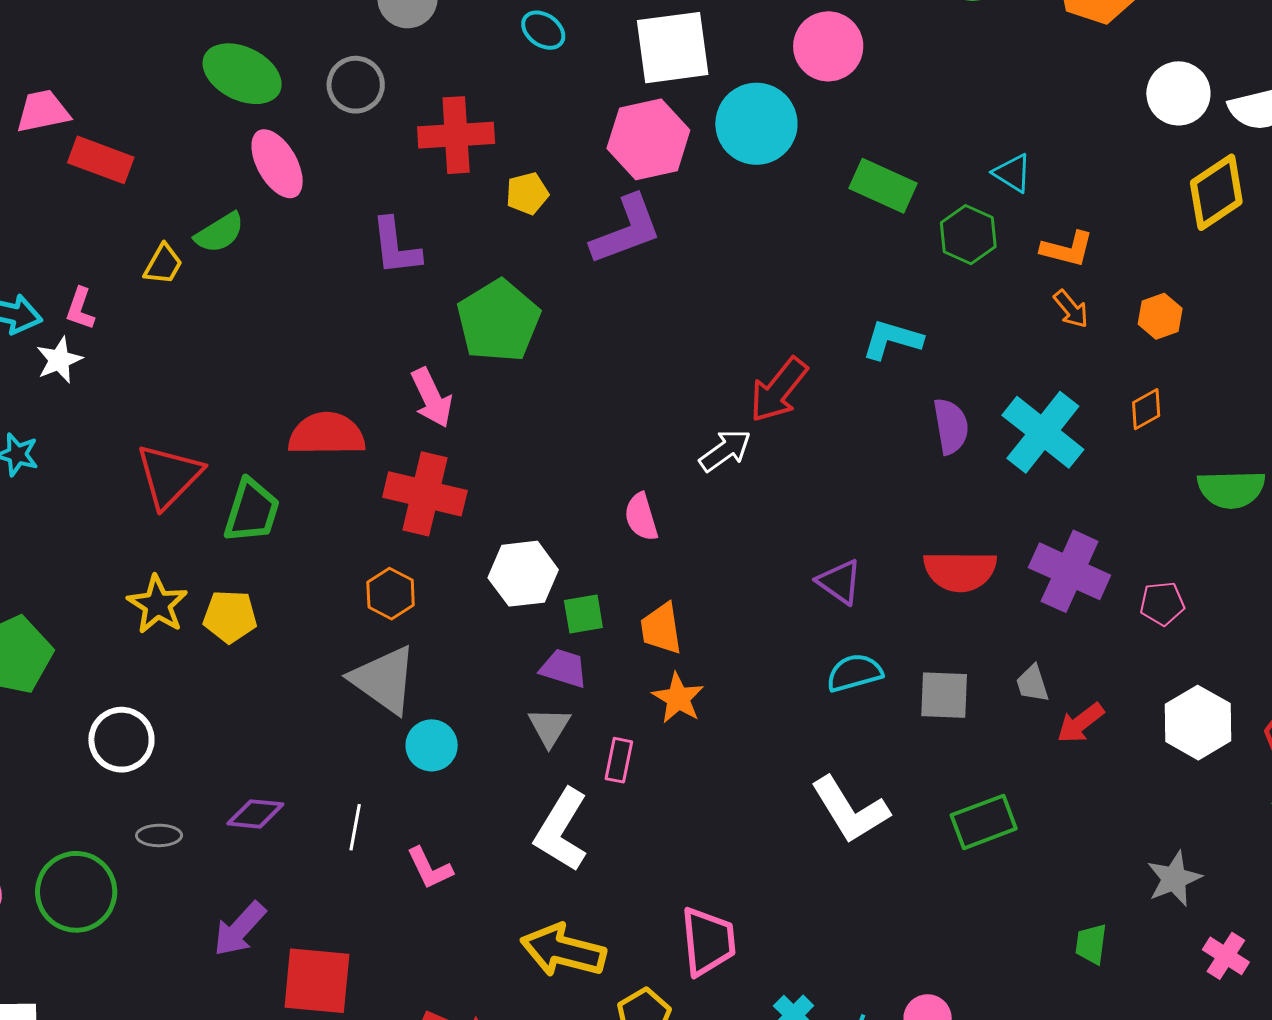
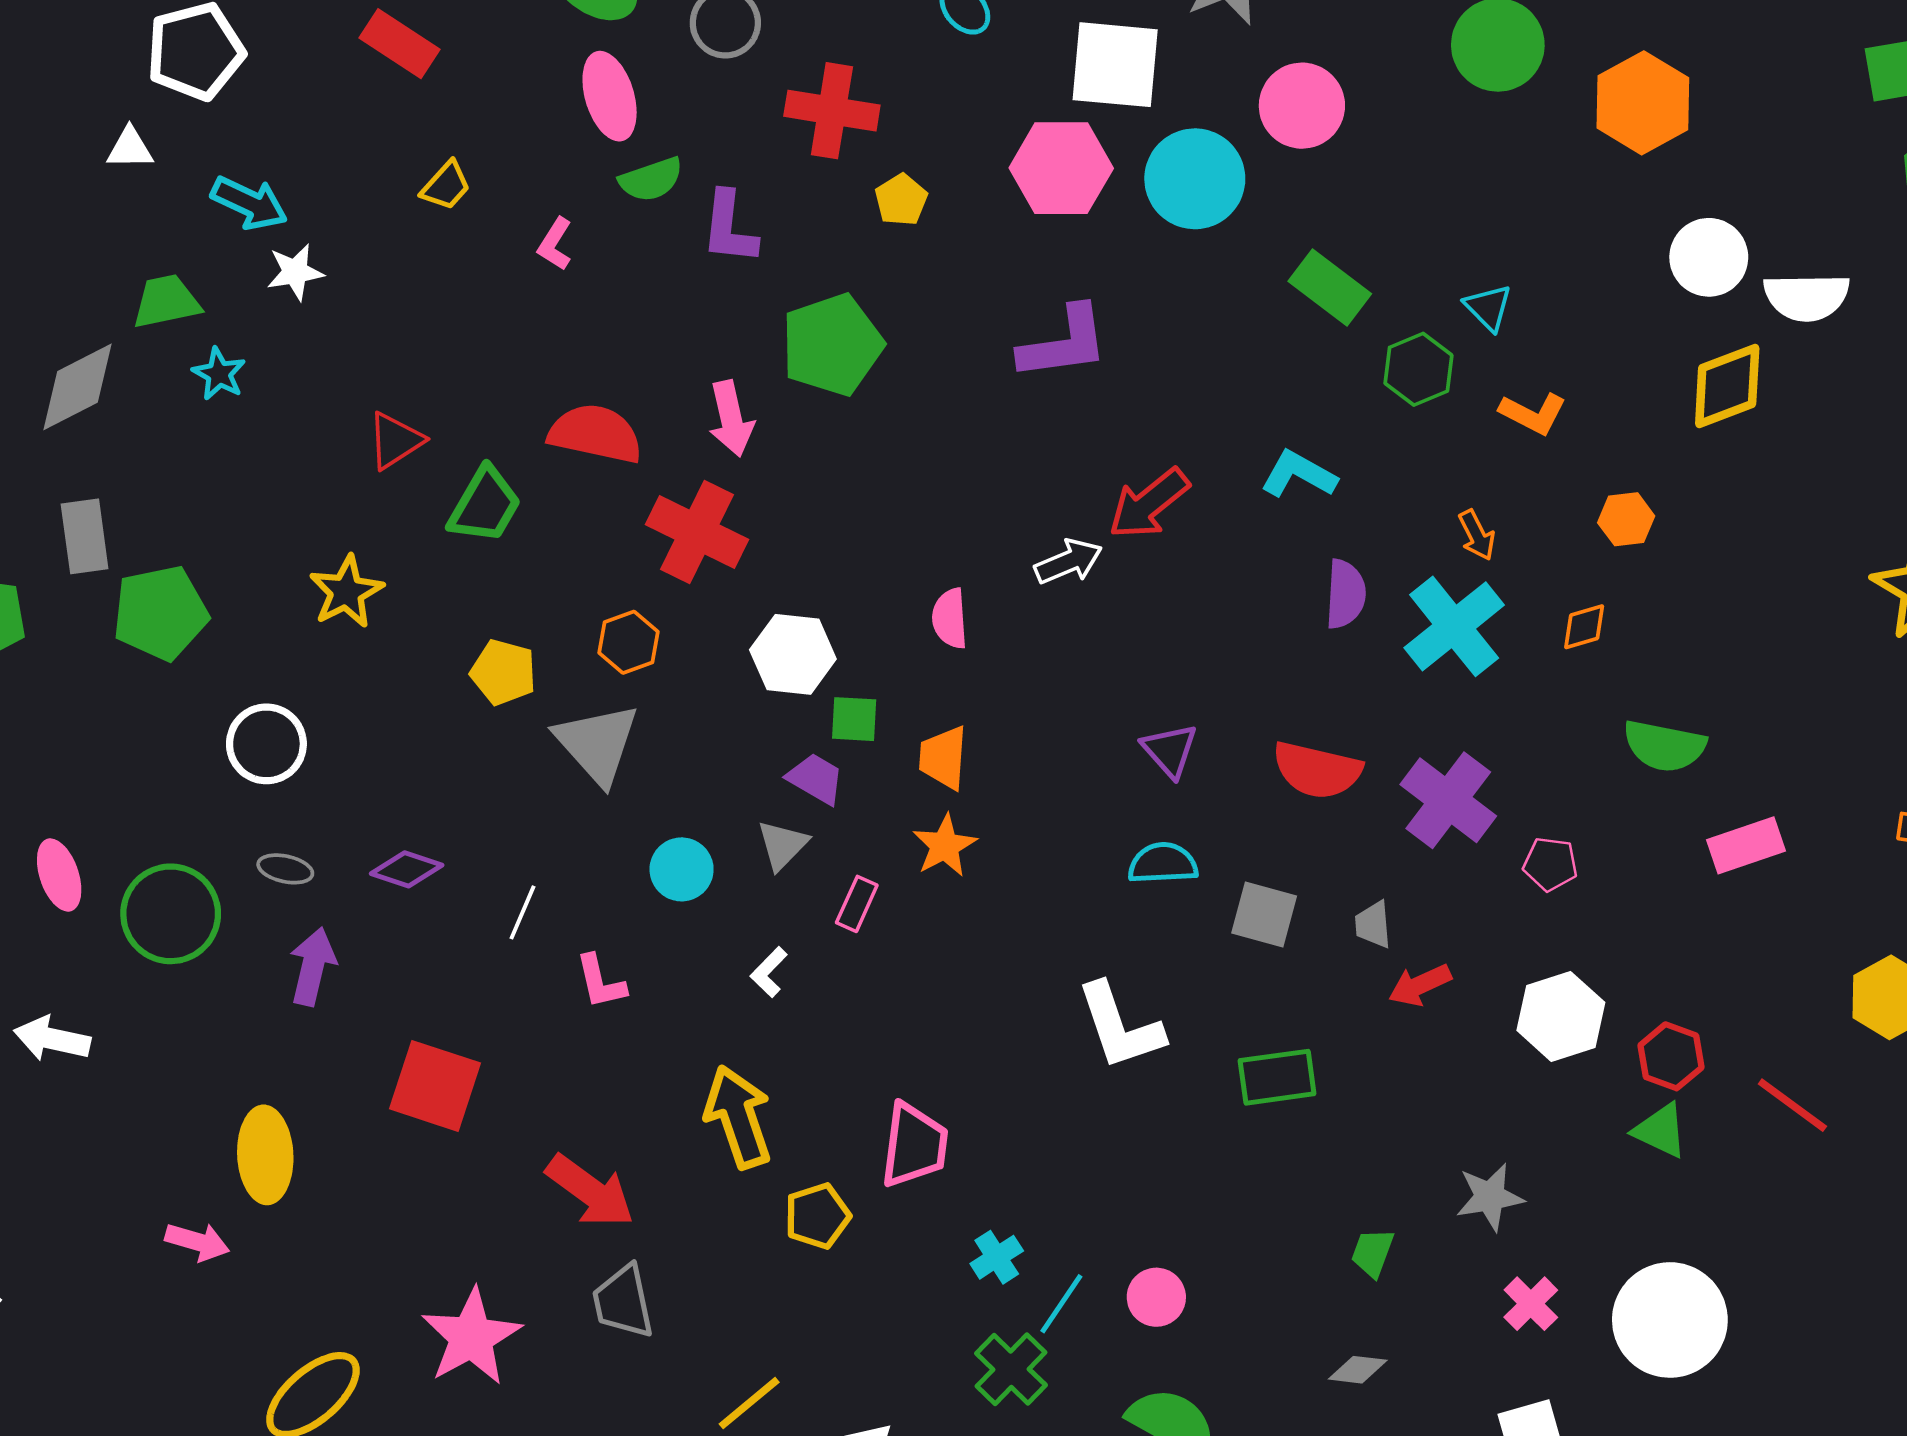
yellow pentagon: (527, 193) -> (901, 200), turned -30
purple L-shape: (626, 230) -> (1064, 343), moved
green semicircle: (219, 233) -> (651, 179), moved
pink L-shape: (80, 309) -> (555, 244), moved
orange arrow: (1071, 309) -> (1477, 535), moved
red triangle: (169, 476) -> (395, 441), size x0.7
yellow pentagon: (230, 616) -> (503, 672), moved
cyan circle: (432, 745) -> (682, 869), moved
white L-shape: (561, 830) -> (769, 972), size x0.5
purple arrow: (240, 929) -> (313, 966), moved, turned 138
yellow arrow: (563, 951) -> (738, 1117), turned 44

